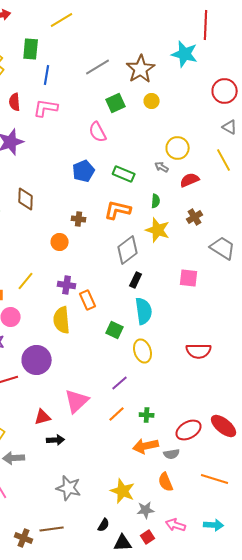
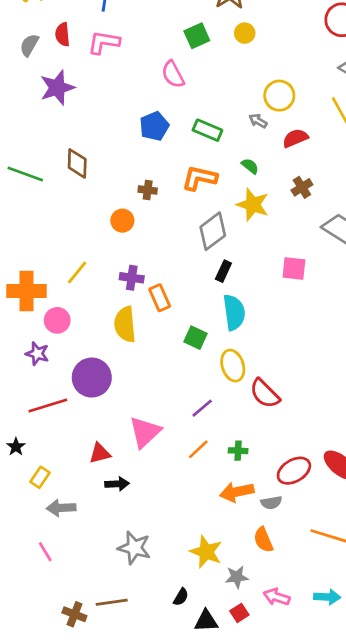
green semicircle: (156, 201) -> (250, 166), turned -56
red semicircle: (199, 351) -> (265, 393), moved, turned 45

